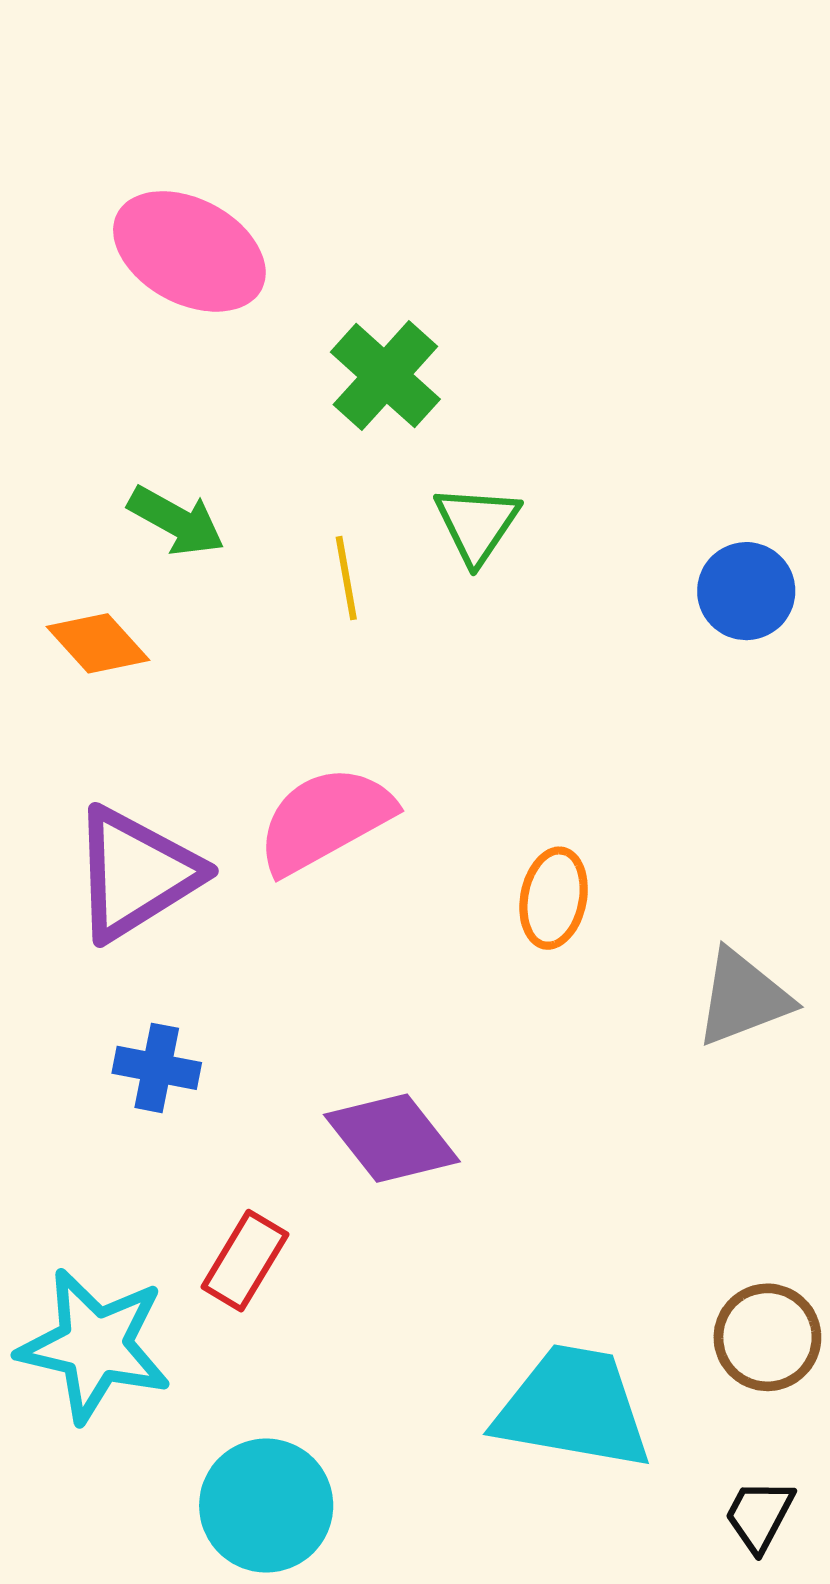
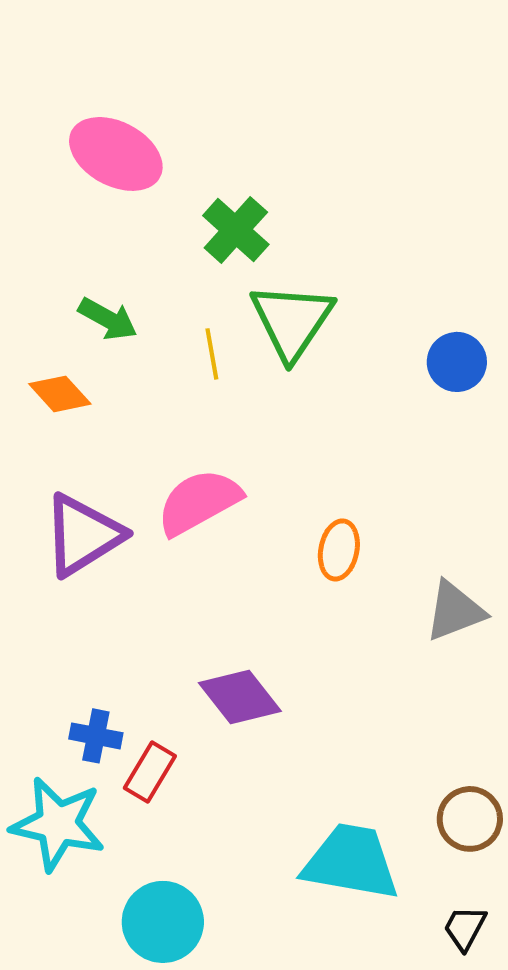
green triangle: (477, 524) -> (292, 321), size x1.6
blue cross: (157, 1068) -> (96, 736), moved

